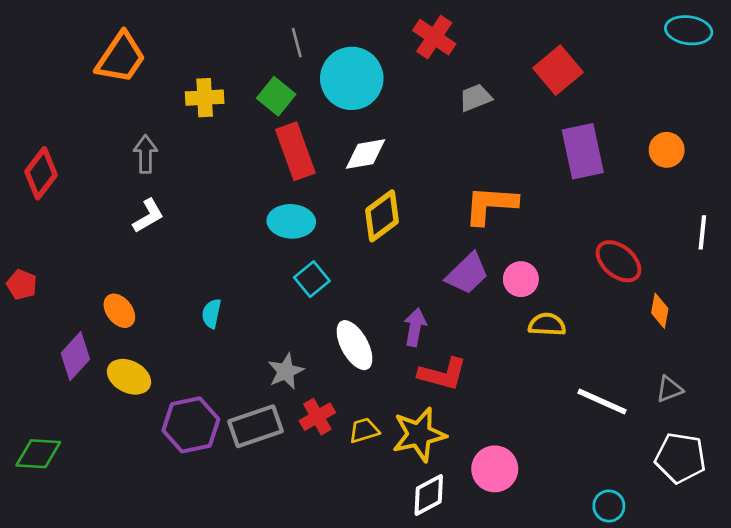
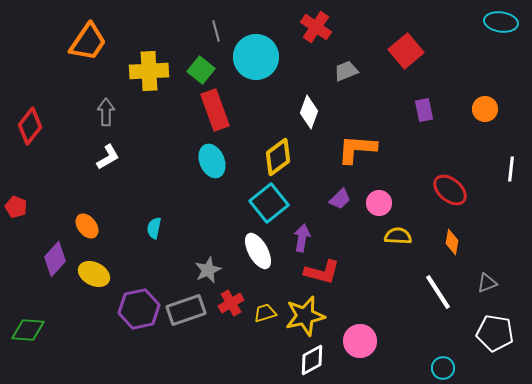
yellow cross: (205, 98) -> (149, 71), size x1.4
purple rectangle: (583, 151) -> (424, 110), size x0.6
white diamond: (366, 154) -> (309, 112), moved, turned -60
cyan ellipse: (291, 221) -> (212, 161), turned 64
purple trapezoid: (467, 274) -> (340, 199), size x0.7
cyan square: (312, 279) -> (269, 203), moved, size x1.5
orange diamond: (660, 311) -> (452, 242), moved
white line: (602, 402) -> (438, 292), turned 33

